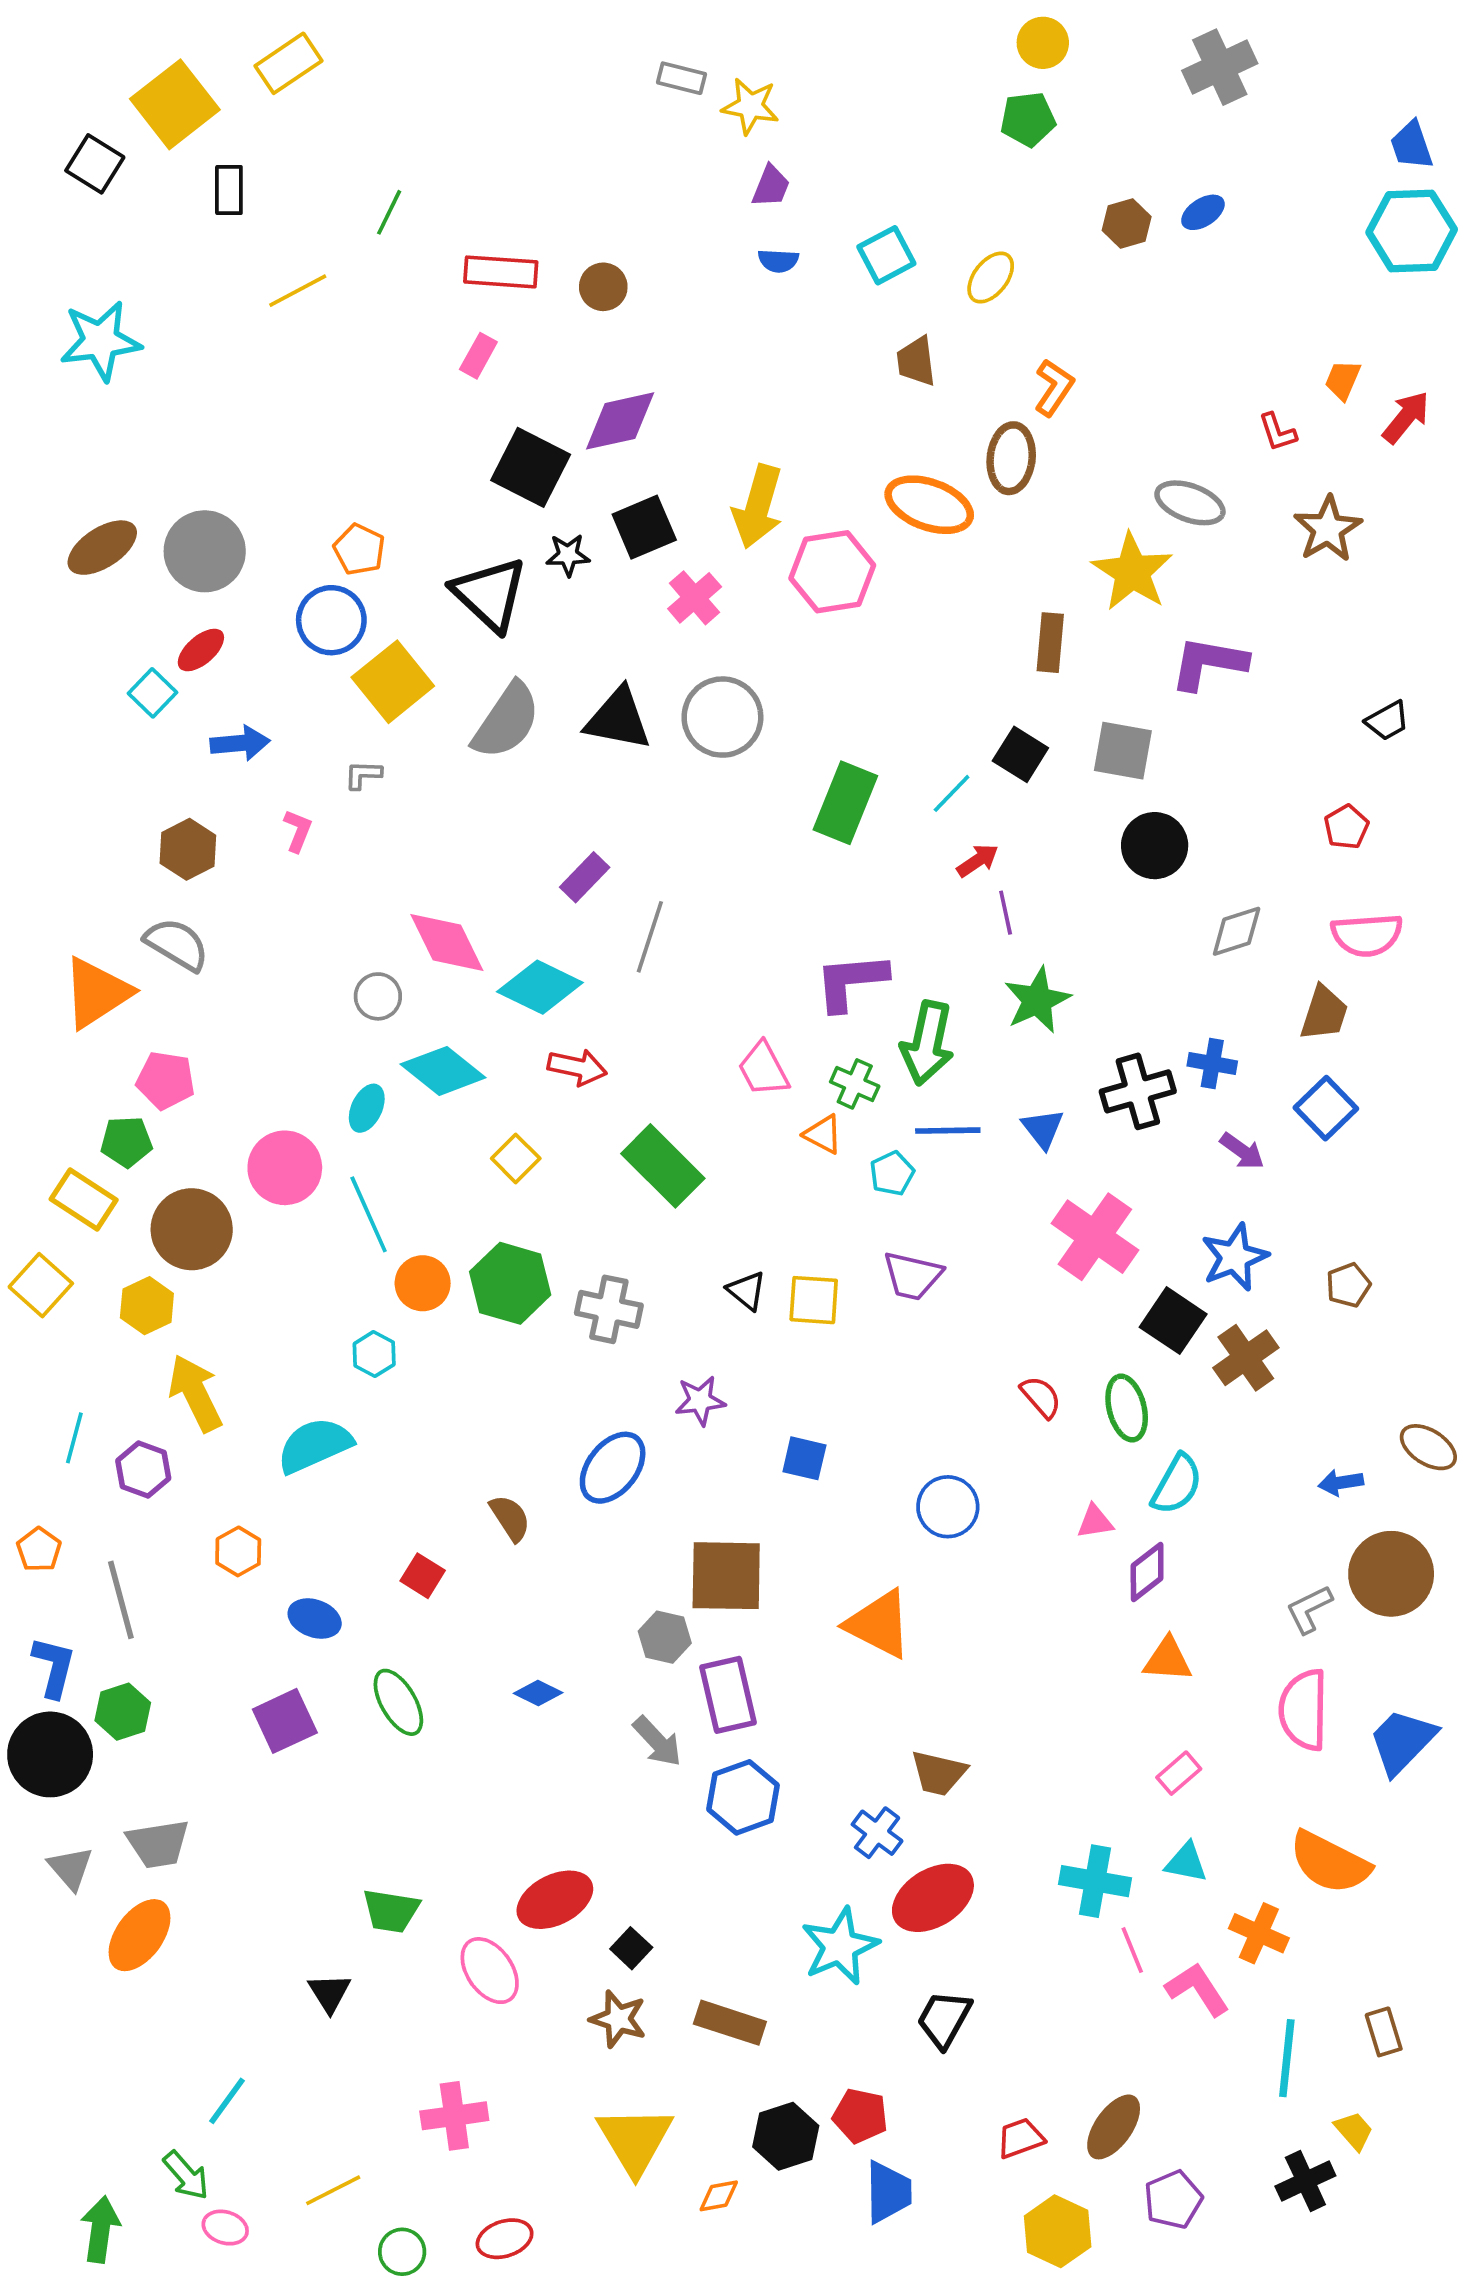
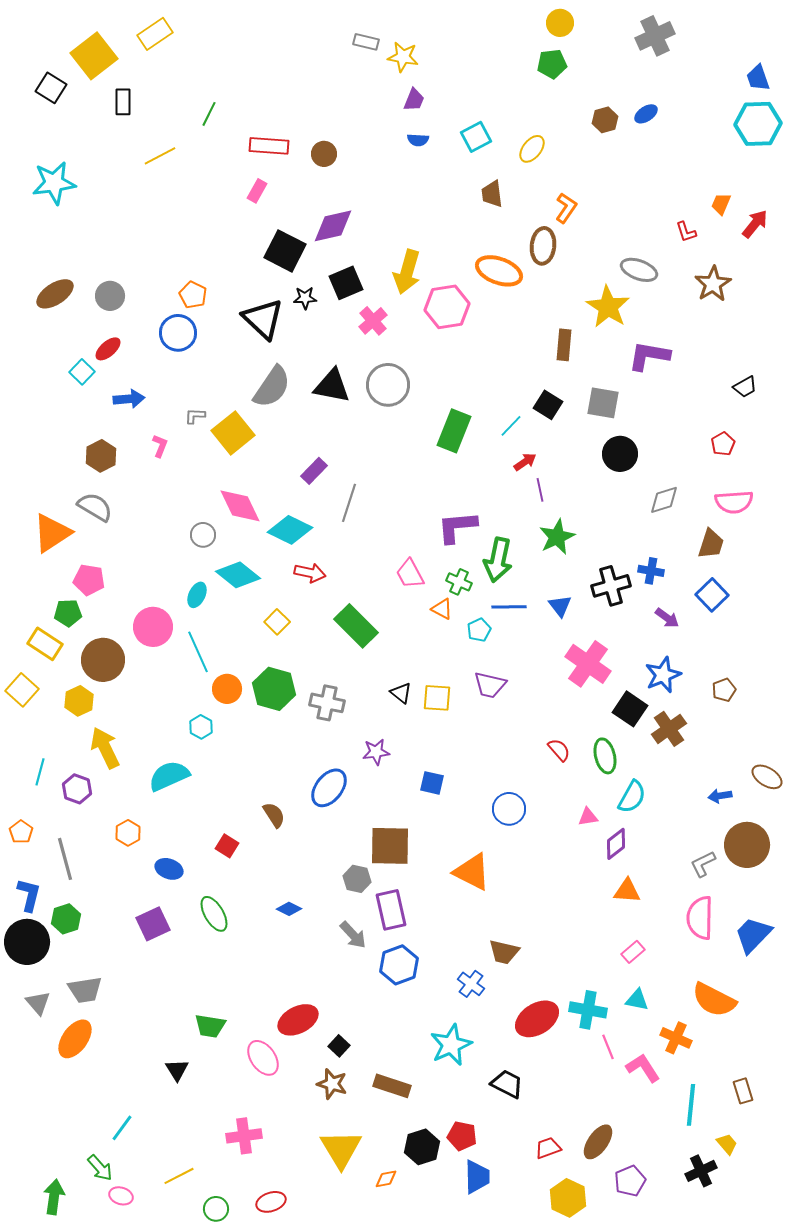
gray circle: (205, 551) -> (110, 296), size x0.7
yellow square: (393, 682) -> (233, 433), moved
red ellipse: (933, 1898) -> (537, 1019), moved
black trapezoid: (944, 2019) -> (507, 1084), turned 88

